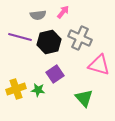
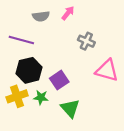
gray cross: (80, 38) -> (86, 41), size x0.7
black hexagon: (49, 42) -> (29, 70), moved
green triangle: (84, 98) -> (70, 108), moved

